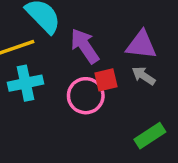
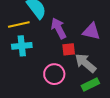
gray arrow: (144, 76) -> (85, 63), moved, size x1.6
pink circle: (86, 96) -> (54, 74), moved

